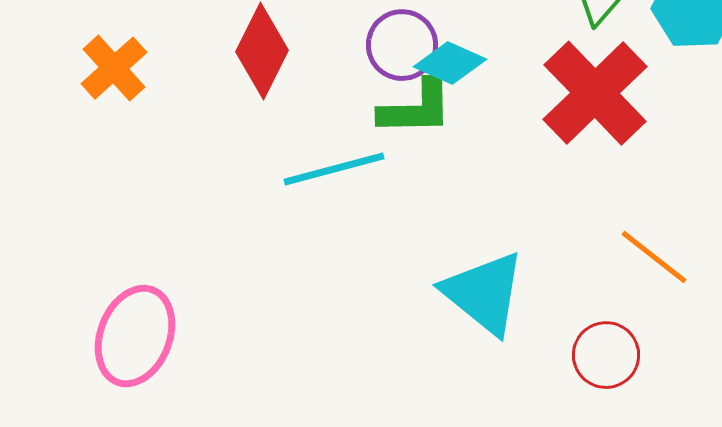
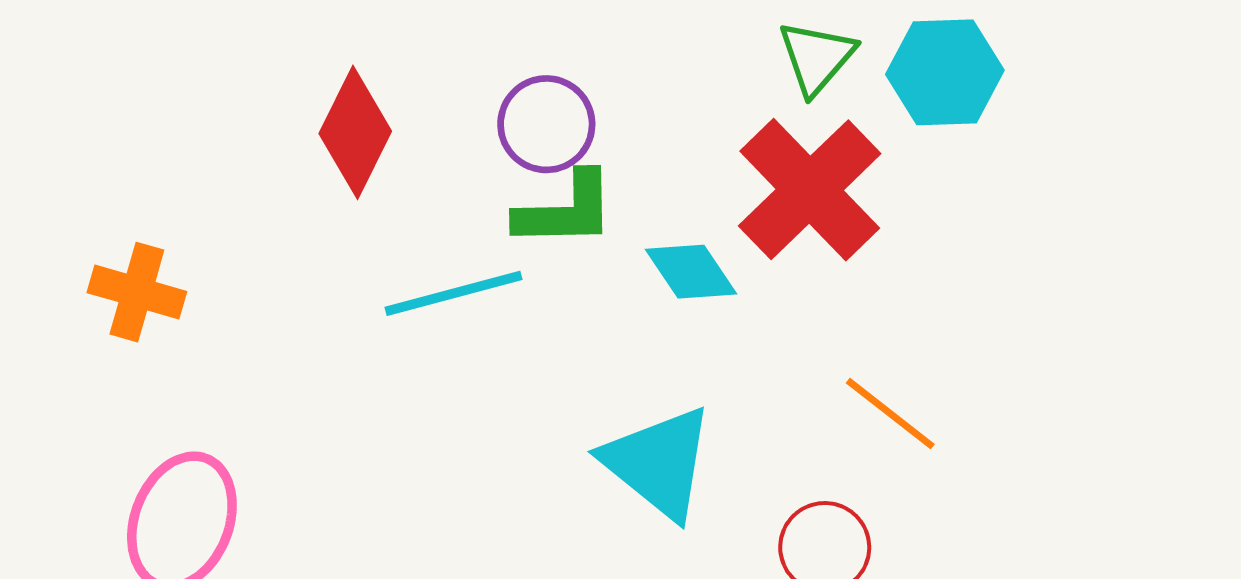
cyan diamond: (450, 63) -> (691, 272), moved, turned 32
orange cross: (114, 68) -> (137, 292), moved, turned -32

